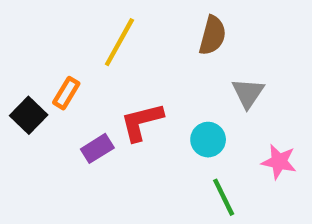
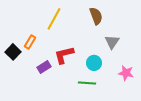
brown semicircle: (212, 35) -> (96, 16), turned -36
green line: (224, 197) -> (87, 83), moved, turned -60

